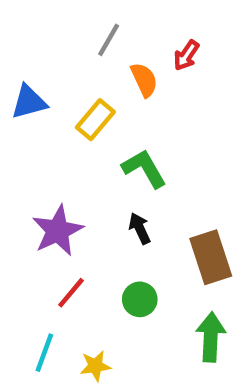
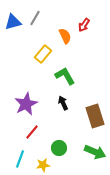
gray line: (109, 40) -> (35, 18), moved
blue triangle: (29, 102) -> (13, 22), moved
green circle: (140, 299) -> (59, 148), moved
green arrow: (211, 337) -> (95, 152), turned 110

